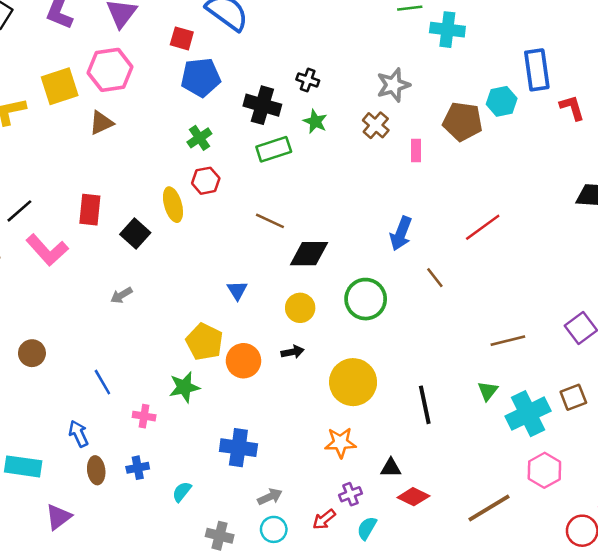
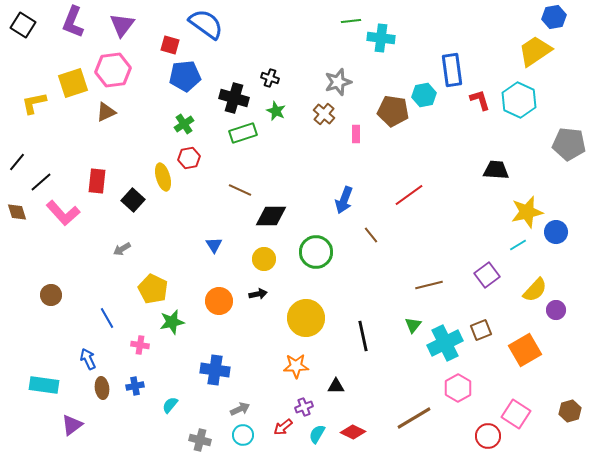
yellow pentagon: (204, 342) -> (153, 289), moved
red diamond: (413, 497) -> (353, 432), moved

